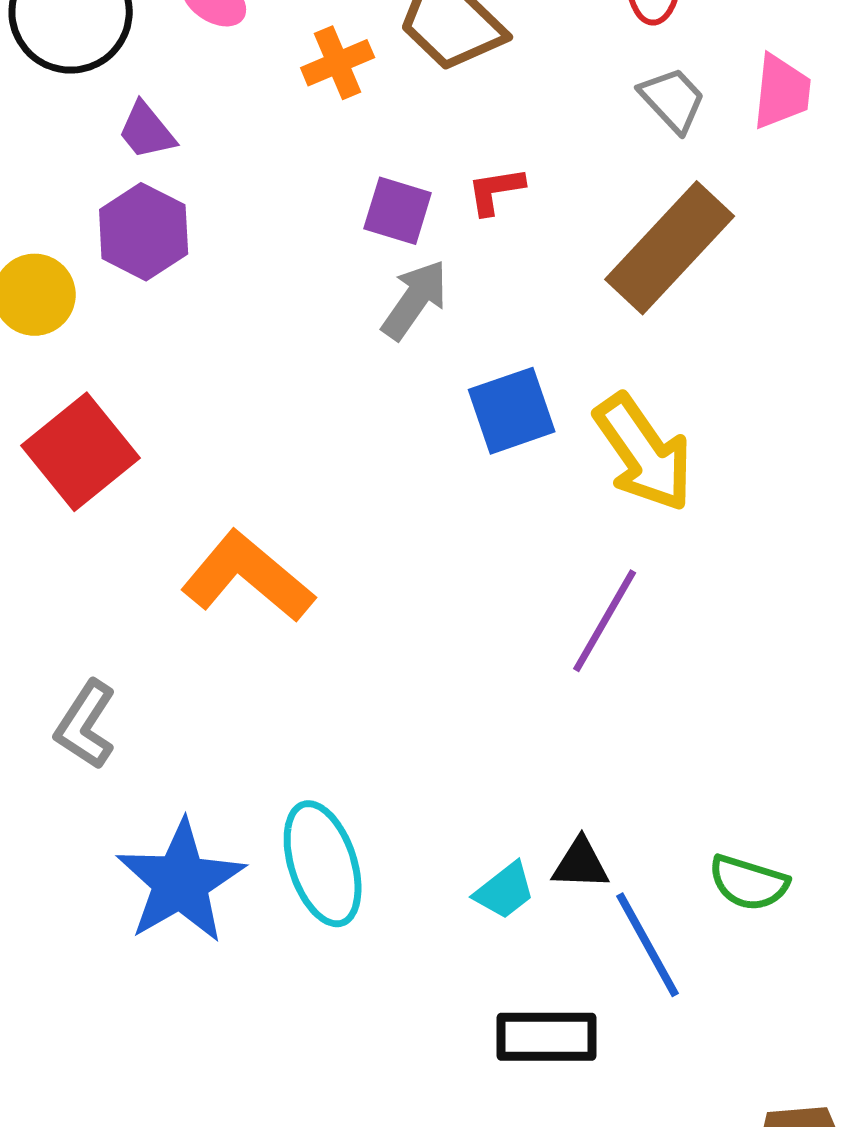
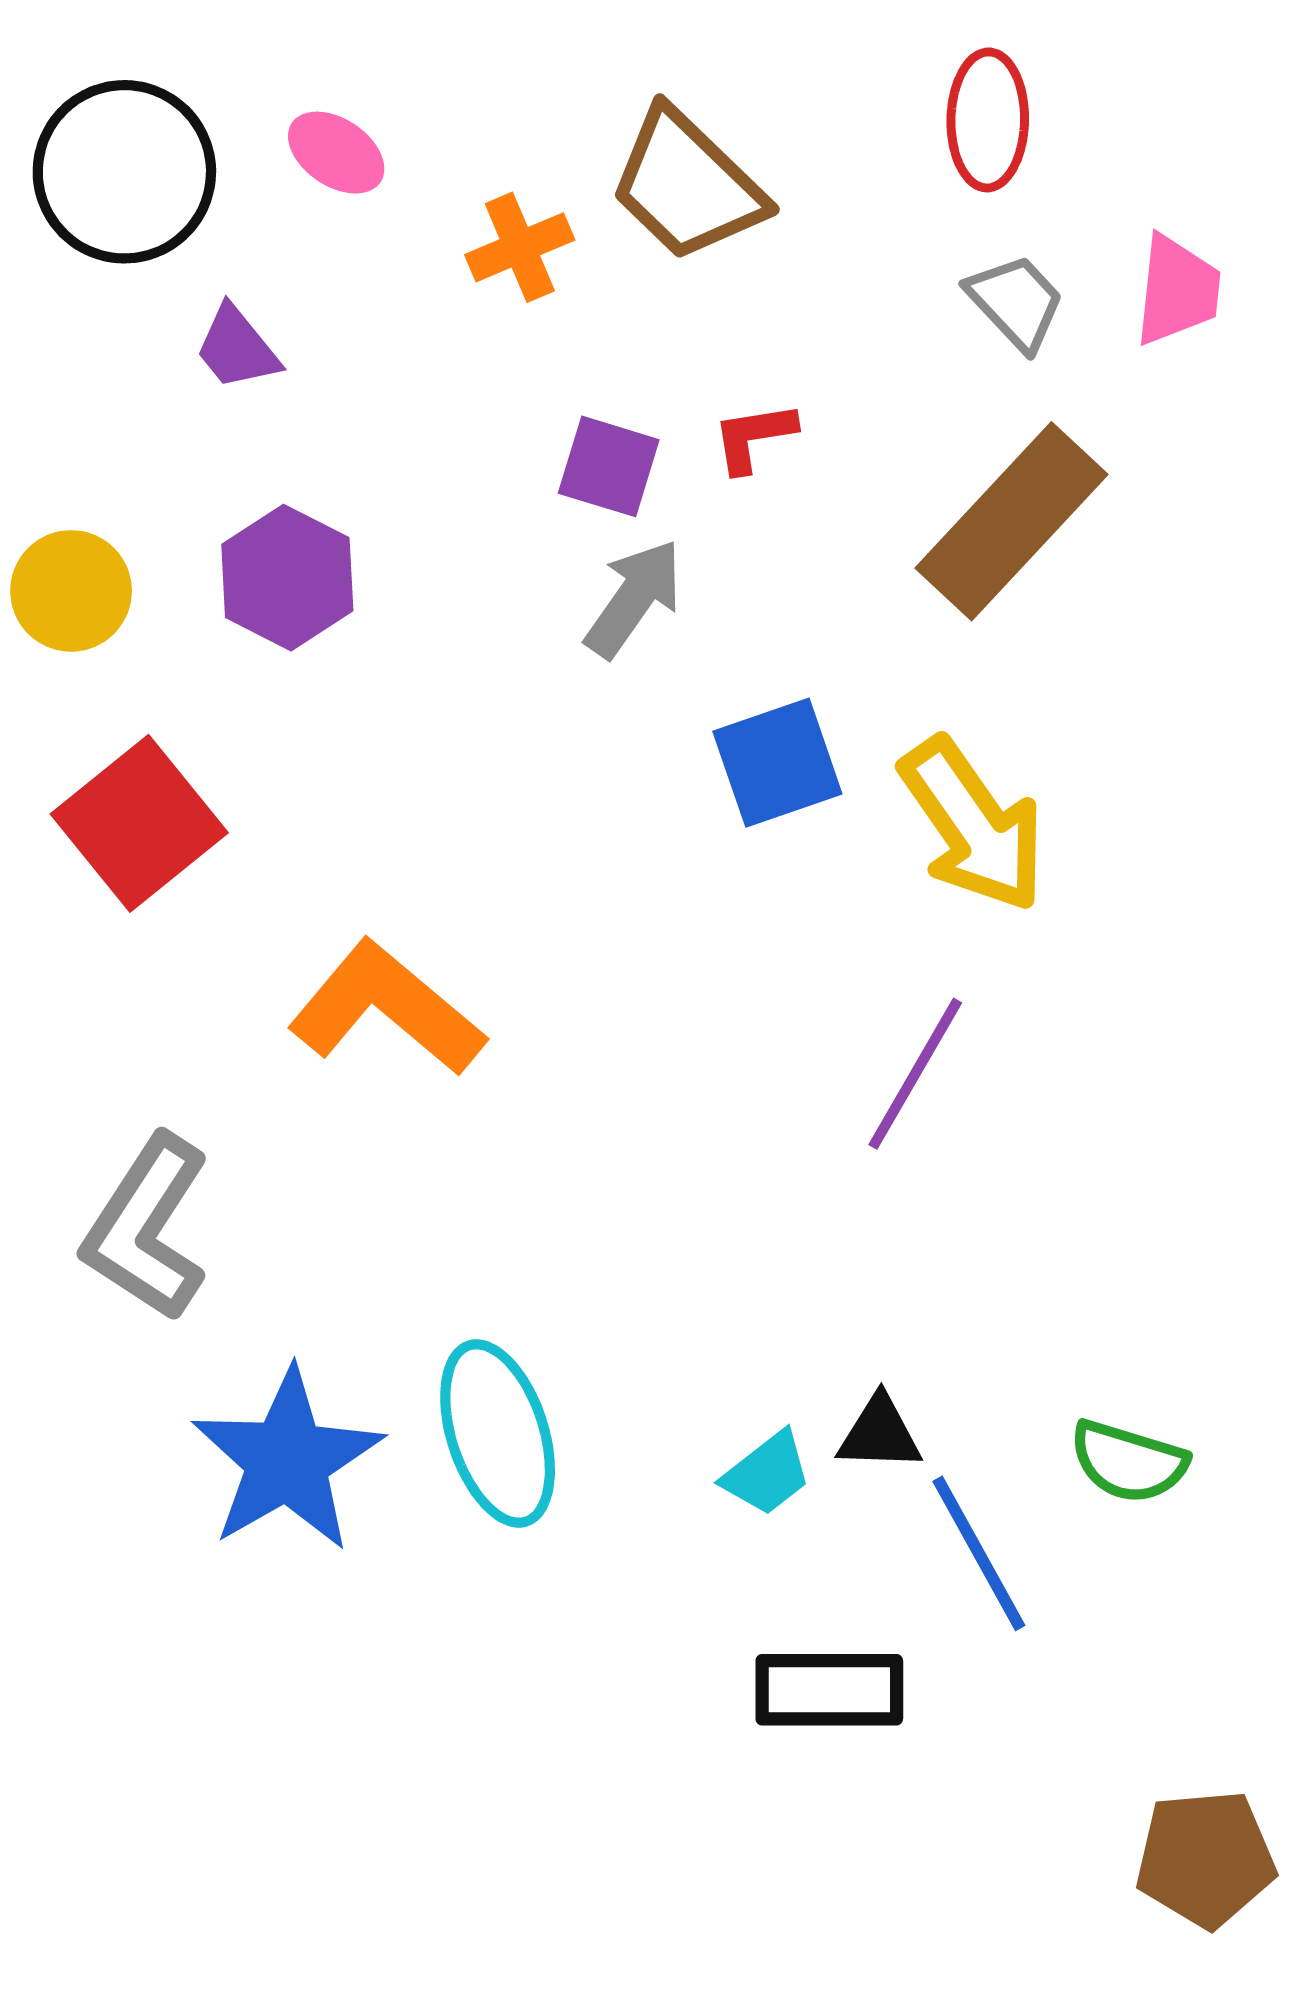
purple hexagon: (144, 232) -> (287, 578), moved
gray L-shape: (86, 725) -> (147, 1228), size x1.4

